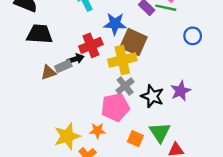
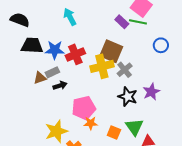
blue star: (115, 24) -> (55, 50), moved
black arrow: (76, 59) -> (60, 86), moved
gray cross: (125, 86) -> (125, 70), moved
pink pentagon: (115, 107) -> (84, 108), moved
orange star: (98, 131) -> (91, 123), moved

